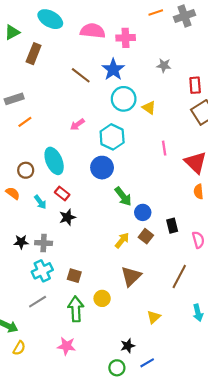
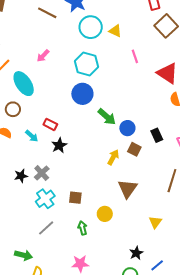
pink arrow: (77, 124) -> (43, 56), moved
pink line: (164, 148) -> (135, 56), moved
cyan ellipse: (54, 161) -> (24, 84), moved
gray cross: (44, 243) -> (42, 173), turned -35
green arrow: (76, 309) -> (82, 228), size x0.6

